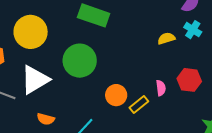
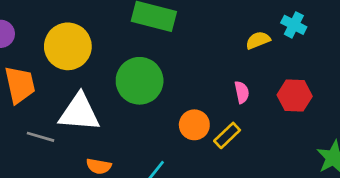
white triangle: (35, 80) -> (79, 113), turned 40
pink semicircle: (161, 88) -> (242, 92), moved

